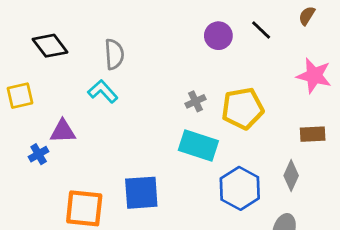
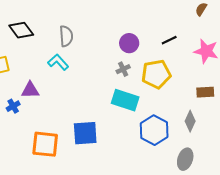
black line: (261, 30) -> (169, 40), moved, turned -70
purple circle: (218, 36) -> (129, 43), moved

